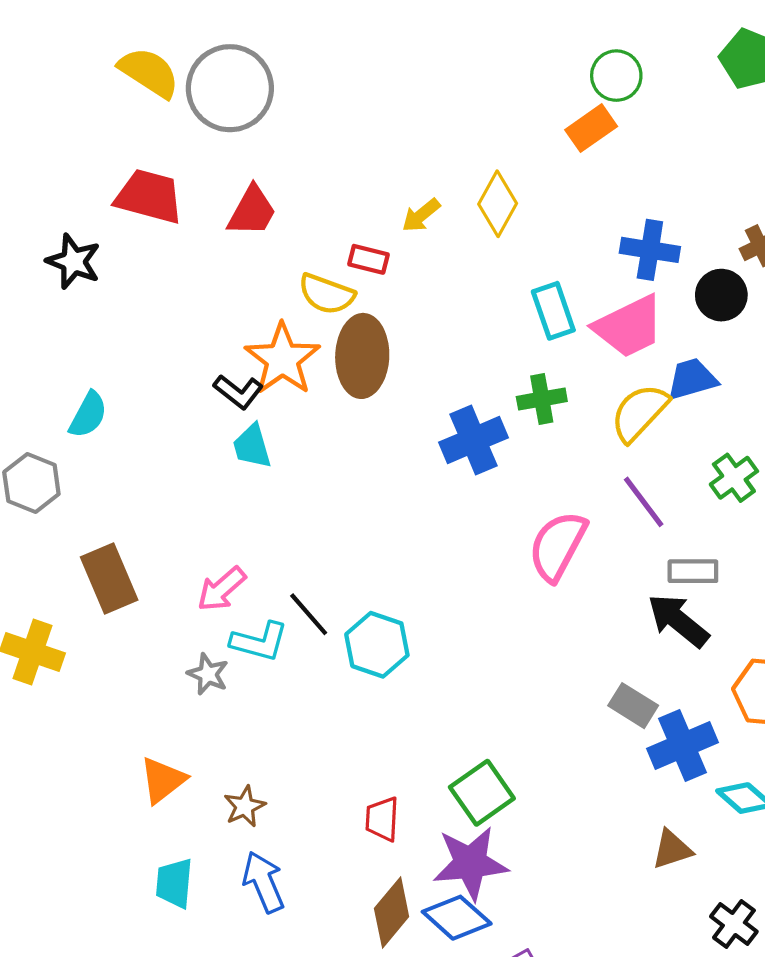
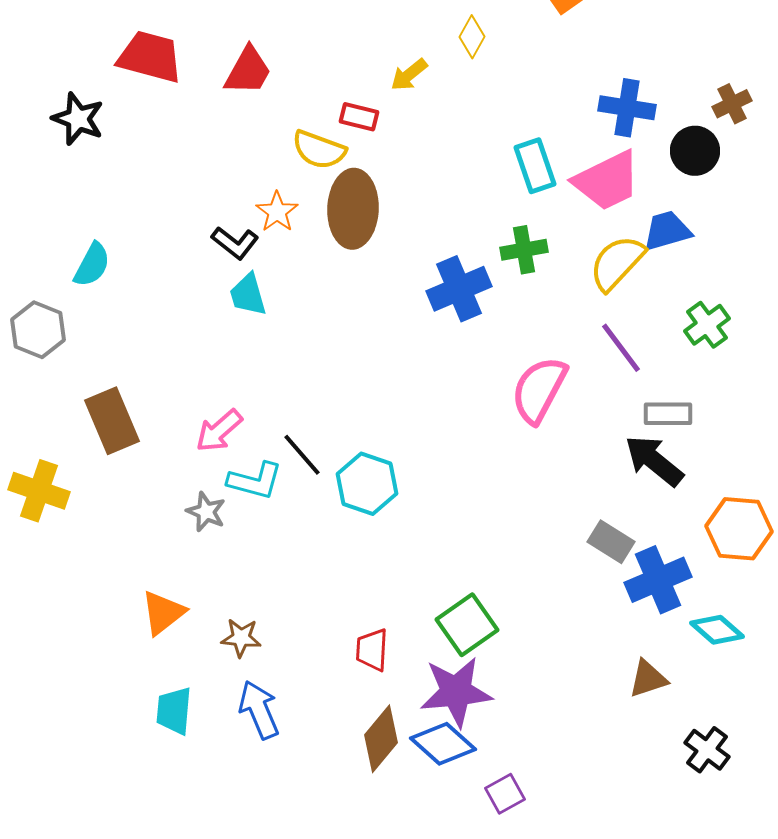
yellow diamond: (498, 204) -> (472, 37), moved, size x0.7
orange star: (282, 359) -> (277, 212), size x0.6
brown star: (245, 806) -> (241, 638), turned 30

